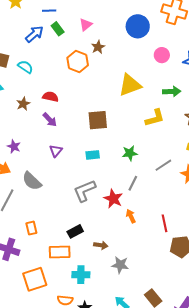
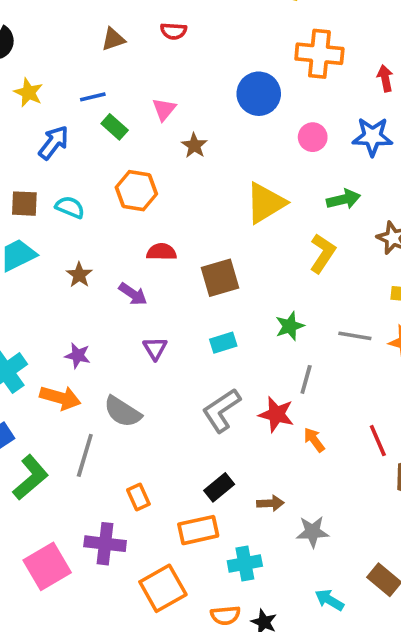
blue arrow: (34, 34) -> (54, 143), moved
orange hexagon: (78, 61) -> (136, 191), moved
red semicircle: (50, 97) -> (161, 252), moved
yellow L-shape: (155, 118) -> (323, 253), turned -30
gray line: (163, 165) -> (355, 336), turned 54

